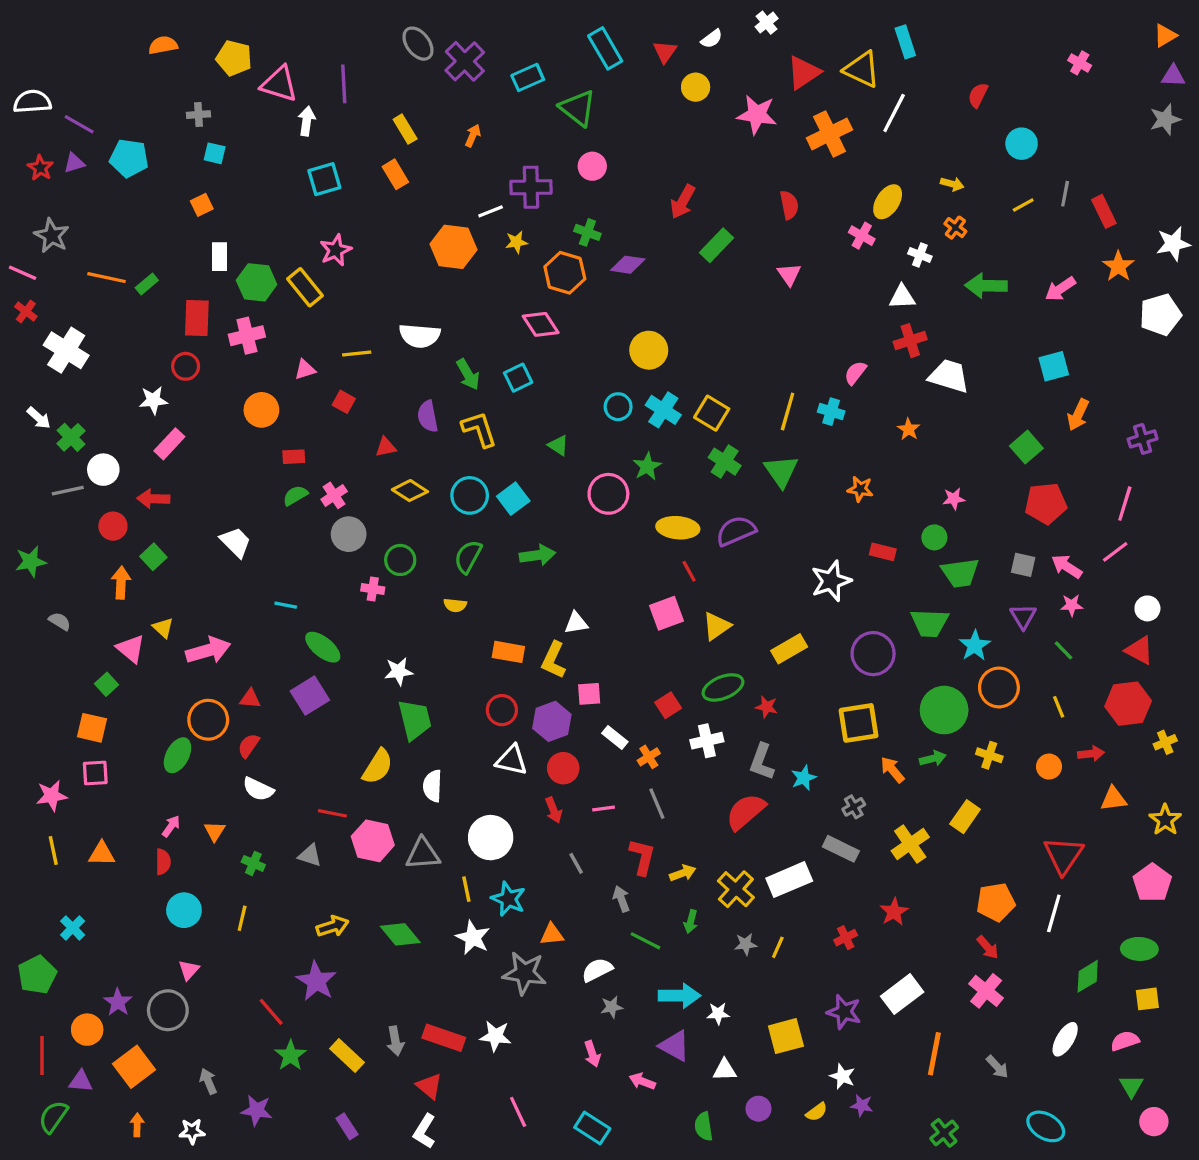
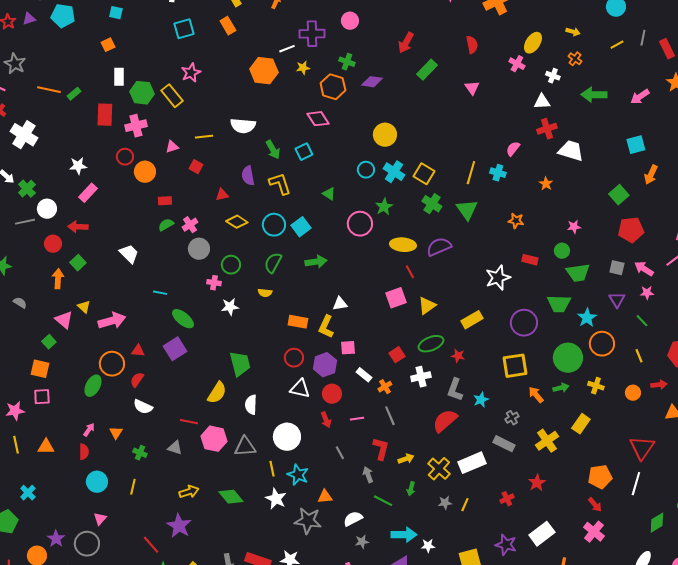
red circle: (186, 366) -> (125, 157), moved
white star: (399, 671) -> (230, 307), moved

